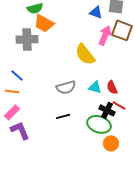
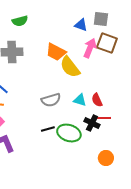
orange trapezoid: (44, 23) -> (56, 52), moved
red line: (119, 105) -> (104, 118), turned -32
green ellipse: (99, 124) -> (69, 133), moved
orange circle: (111, 143) -> (106, 158), moved

